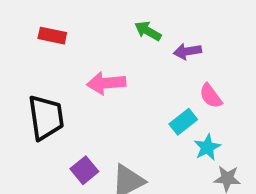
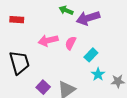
purple arrow: (187, 51) -> (88, 18), size x1.6
pink semicircle: (211, 96) -> (71, 43), moved, turned 72
cyan star: (207, 147) -> (98, 74), moved

